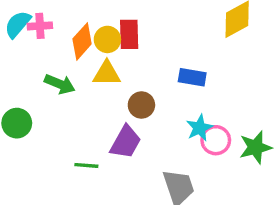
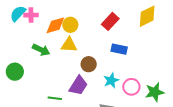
red rectangle: (129, 34) -> (110, 21), moved, turned 42
orange diamond: (82, 41) -> (55, 25), turned 30
cyan star: (199, 128) -> (111, 80), moved

